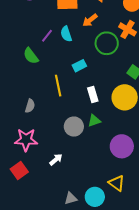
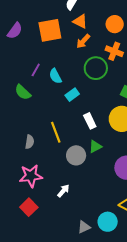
orange arrow: (90, 20) -> (83, 41), moved
cyan semicircle: (66, 34) -> (55, 76), moved
yellow line: (58, 86) -> (56, 132), moved

